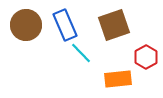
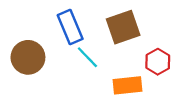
brown circle: (26, 25) -> (28, 57), moved

